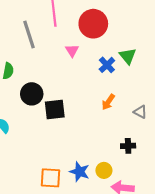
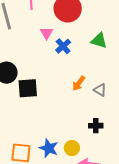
green triangle: (128, 56) -> (99, 40), turned -36
blue cross: (107, 65) -> (63, 46), moved
gray triangle: (140, 112) -> (100, 90), moved

